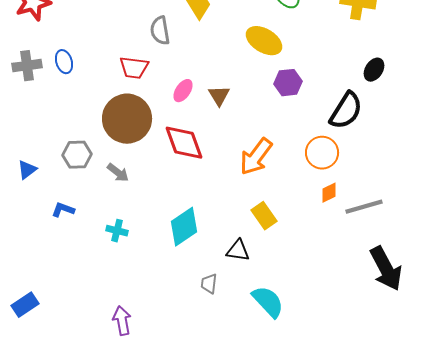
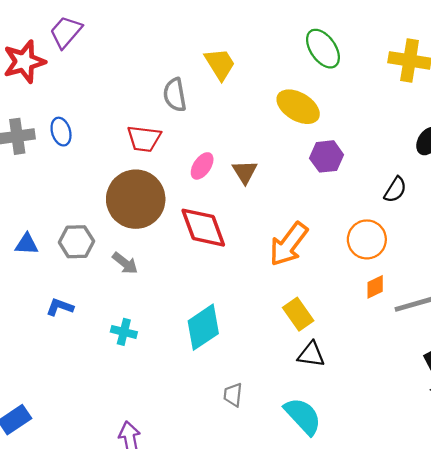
black semicircle: (346, 111) -> (395, 190), size x0.6
blue triangle: (27, 170) -> (27, 244), moved, turned 40
black triangle: (238, 251) -> (311, 354), moved

